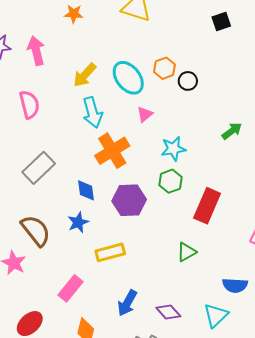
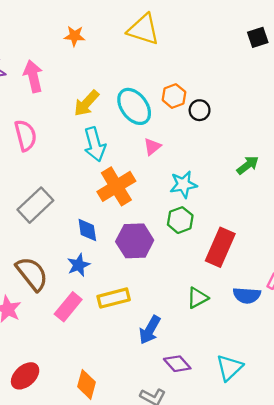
black square: (221, 21) -> (258, 37), moved
blue semicircle: (235, 285) -> (247, 295), moved
pink rectangle: (71, 288) -> (68, 307), moved
blue arrow: (127, 303) -> (150, 330), moved

